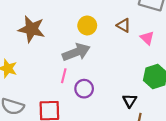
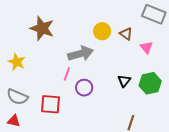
yellow circle: (87, 25) -> (102, 31), moved
black triangle: (130, 101) -> (124, 81), moved

